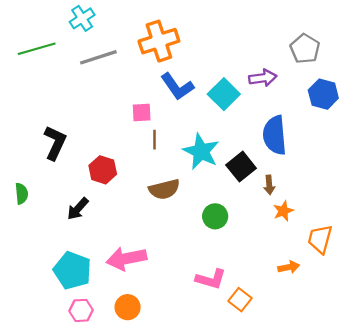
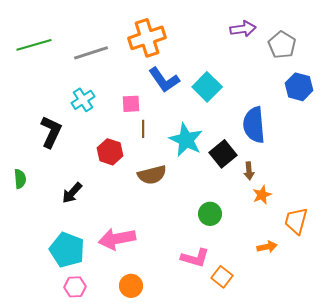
cyan cross: (82, 18) -> (83, 100), moved
purple arrow: (263, 78) -> (243, 29), moved
red hexagon: (103, 170) -> (110, 152), moved
green circle: (215, 216) -> (210, 214), moved
orange circle: (128, 307) -> (131, 286), moved

